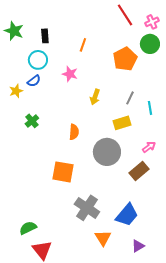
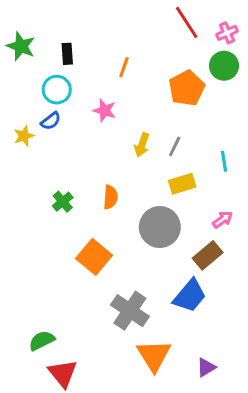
gray line: (130, 98) -> (175, 146), moved
green cross: (32, 121) -> (63, 202), moved
orange square: (63, 172) -> (94, 257), turned 30
blue trapezoid: (127, 215) -> (190, 296), moved
orange triangle: (103, 238) -> (154, 355), size x1.4

